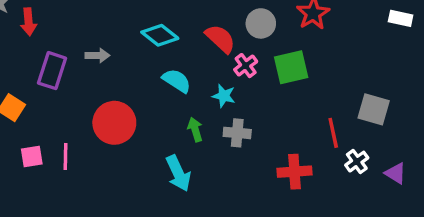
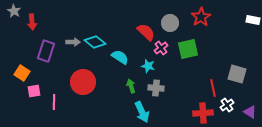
cyan diamond: (160, 35) -> (95, 42), moved
pink square: (32, 156) -> (34, 91), moved
red cross: (294, 172) -> (203, 113), moved
cyan arrow: (178, 173) -> (142, 112), moved

